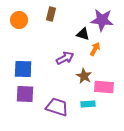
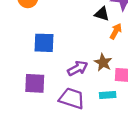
purple arrow: (65, 58) -> (78, 68), moved
blue square: (23, 69) -> (44, 43), moved

